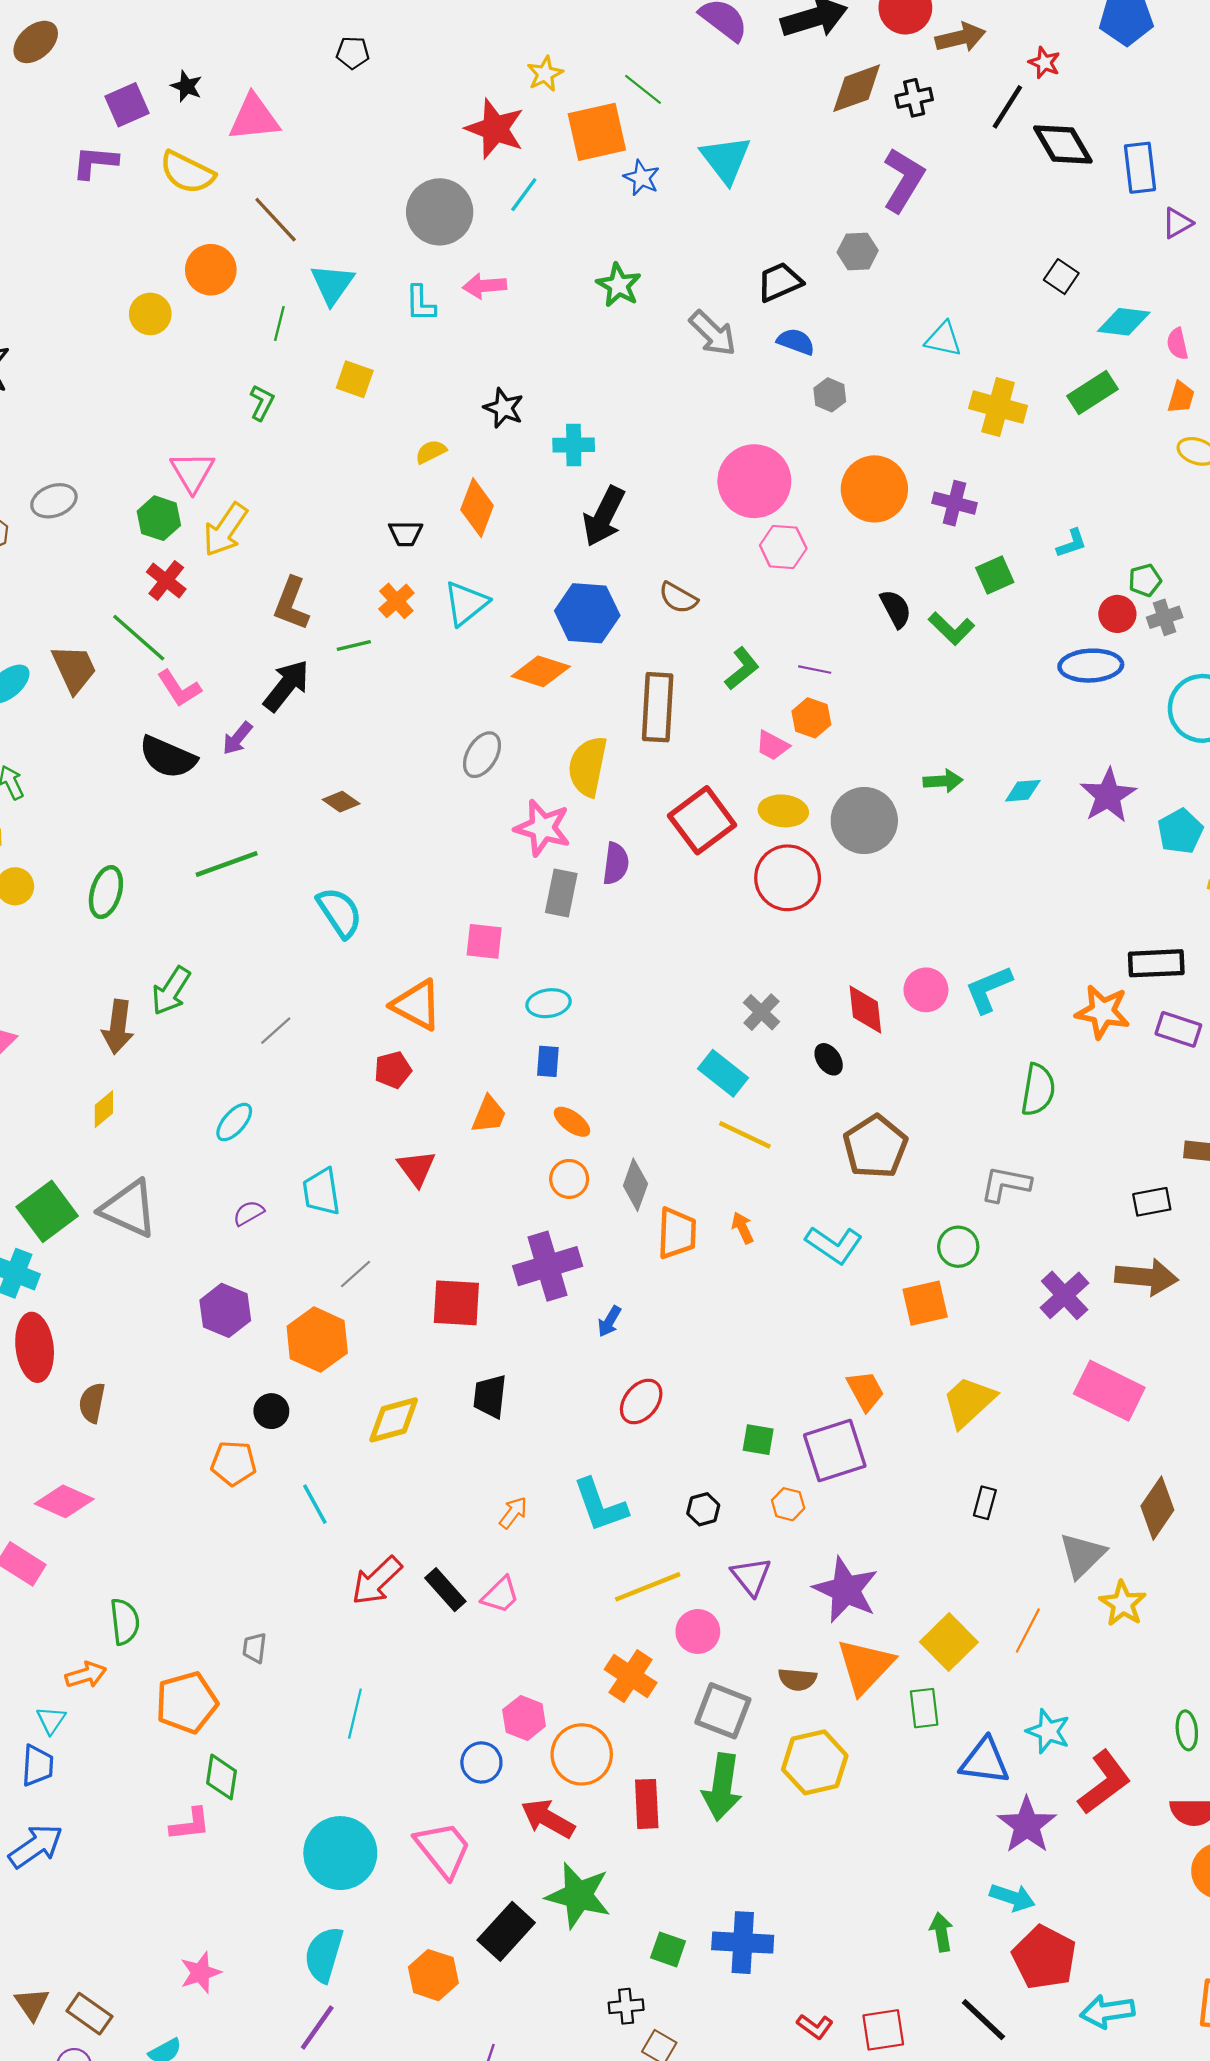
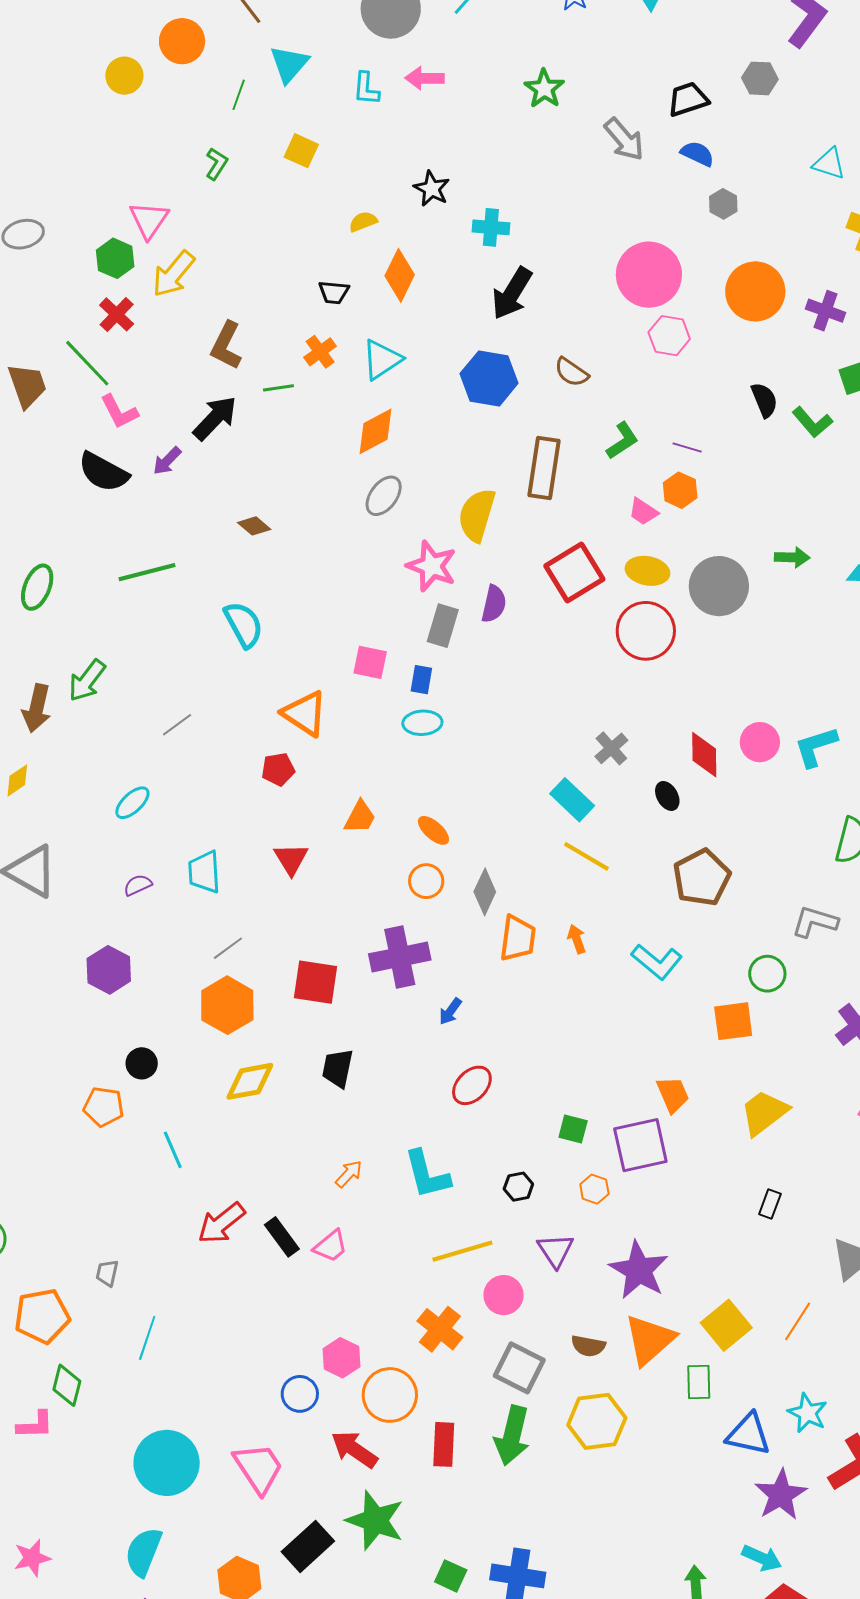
orange diamond: (541, 671) -> (376, 431), moved, turned -51
blue rectangle: (548, 1061) -> (421, 680), moved
orange hexagon: (317, 1340) -> (227, 1005), moved
cyan line: (355, 1714) -> (147, 1338), moved

